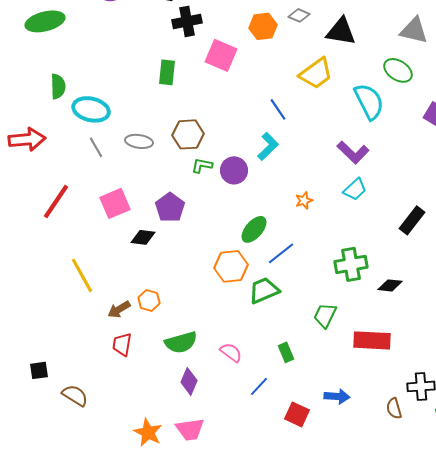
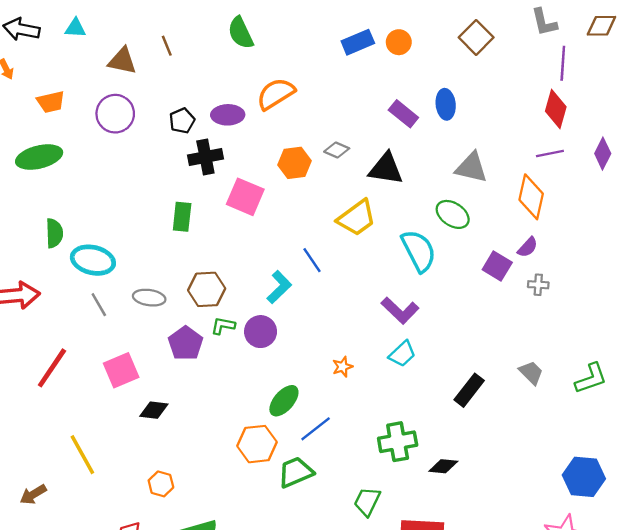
cyan L-shape: (268, 146) -> (279, 287), moved
purple pentagon: (170, 207) -> (186, 343), moved
brown arrow: (119, 309) -> (33, 494), moved

